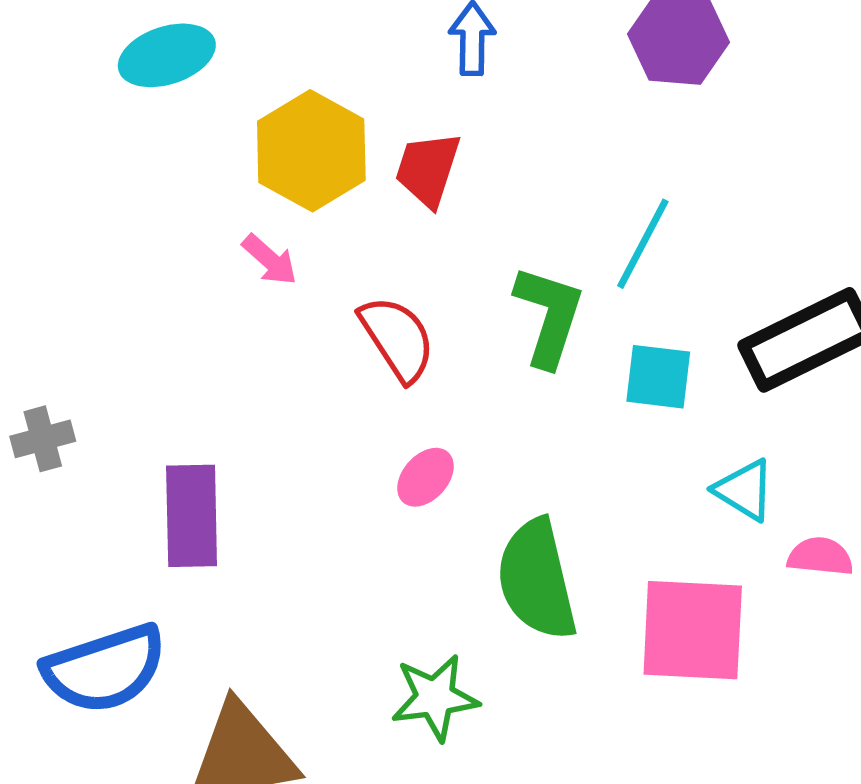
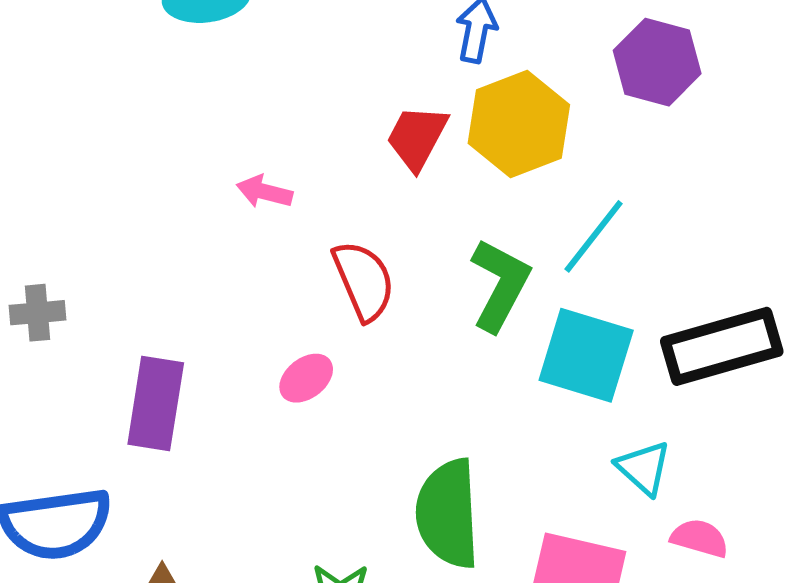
yellow hexagon: (311, 151) -> (519, 124), moved
pink arrow: (270, 260) -> (264, 192), turned 142
cyan square: (658, 377) -> (586, 355), size x1.5
pink ellipse: (425, 477) -> (306, 378), moved

